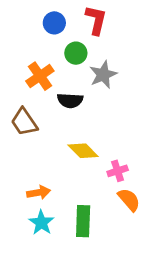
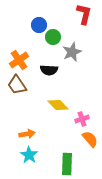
red L-shape: (96, 20) -> (84, 14), moved
blue circle: (54, 23) -> (39, 25), moved
orange cross: (40, 76) -> (19, 60), moved
green rectangle: (83, 221) -> (67, 164), moved

